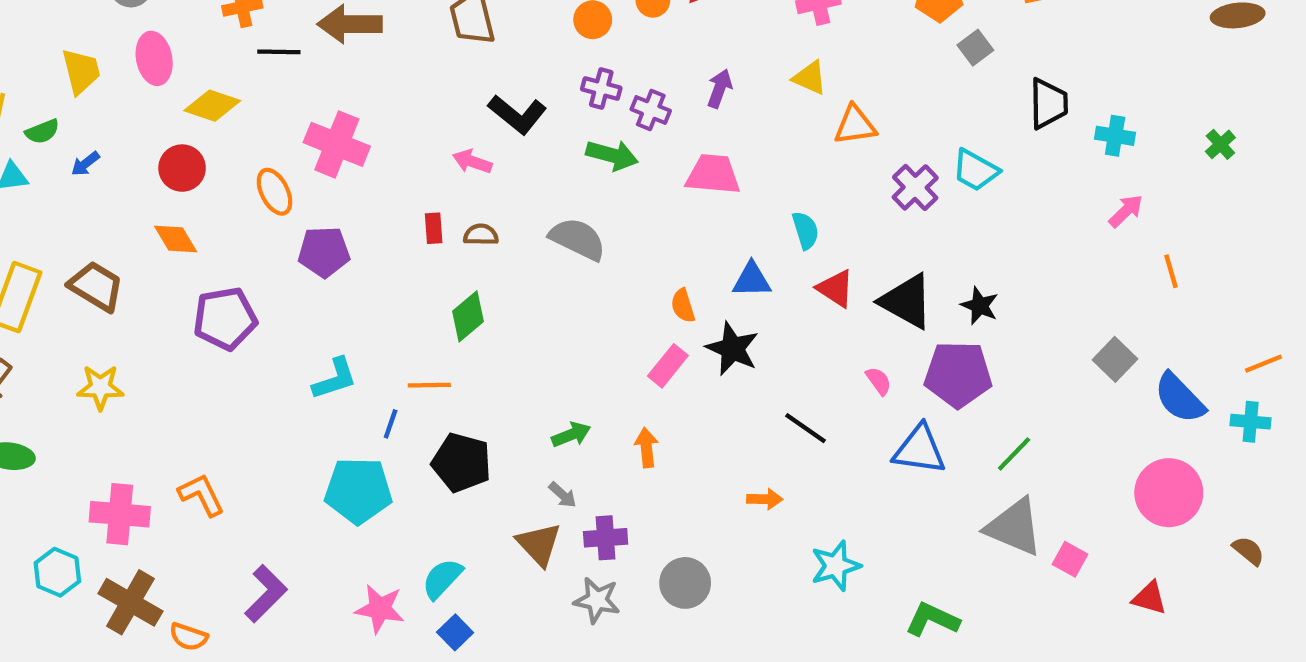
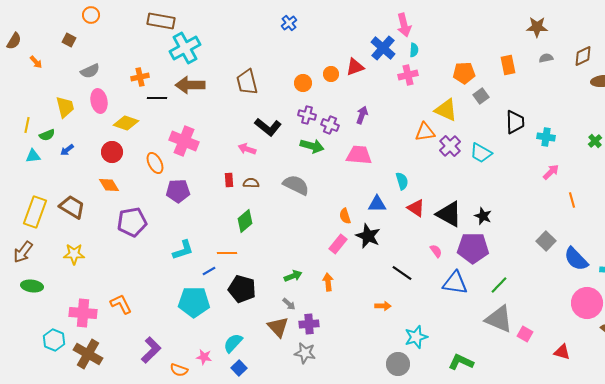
yellow triangle: (810, 78) -> (446, 110), moved, size x1.4
purple cross: (915, 187) -> (450, 146), moved
blue line: (391, 424) -> (209, 271), turned 40
pink circle: (1169, 493) -> (587, 303), moved
gray circle: (685, 583) -> (398, 364), moved
pink star: (380, 609) -> (204, 357), size x0.7
orange semicircle: (189, 637) -> (179, 370), moved

